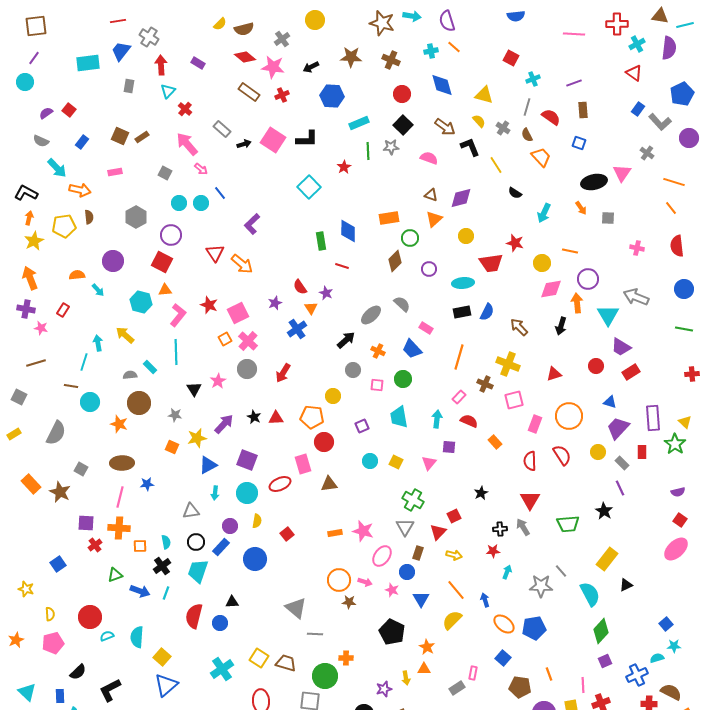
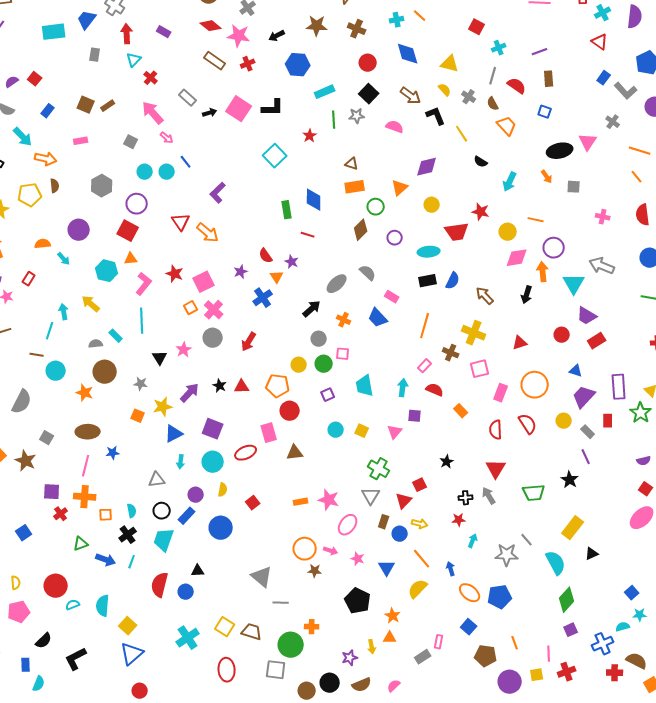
brown triangle: (431, 195) -> (352, 164), moved
green circle: (403, 379) -> (324, 364), moved
blue circle: (407, 572) -> (400, 534), moved

